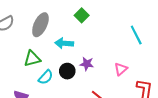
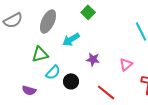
cyan arrow: (64, 43) -> (71, 39), turned -36
black circle: (67, 71) -> (71, 81), moved

